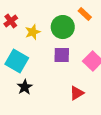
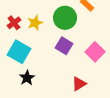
red cross: (11, 21) -> (14, 23), moved
purple square: (62, 55) -> (64, 46), turned 30

